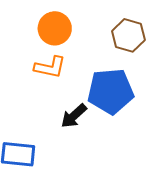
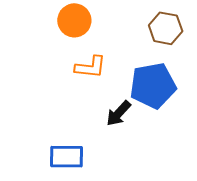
orange circle: (55, 28) -> (74, 20), moved

